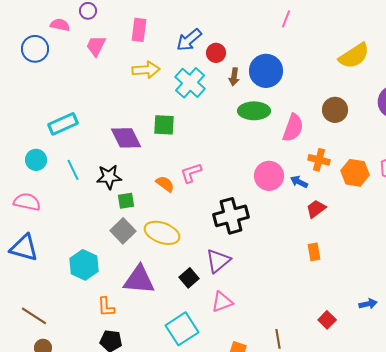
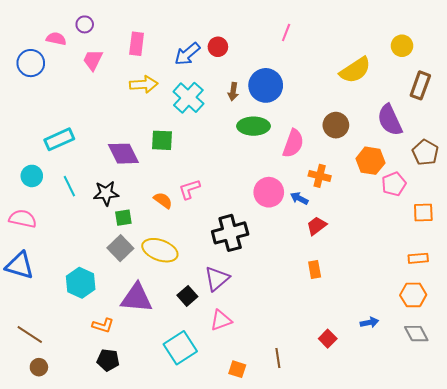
red circle: (216, 53) -> (218, 47), moved
orange hexagon: (355, 173) -> (370, 161), moved
orange L-shape: (106, 307) -> (103, 325), turned -70

